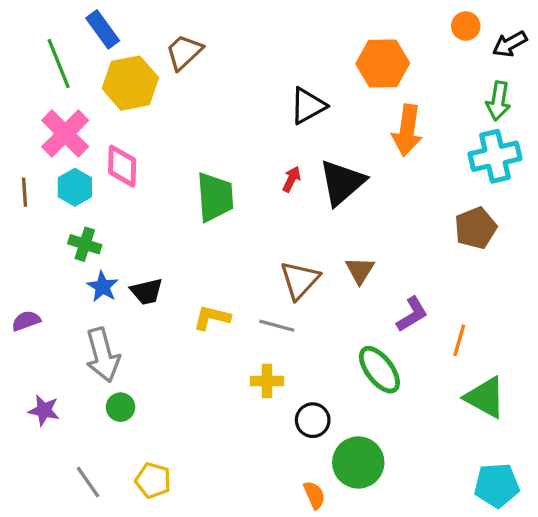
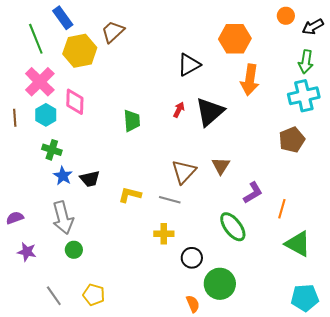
green trapezoid: (215, 197) -> (132, 121), size x0.7
purple semicircle: (26, 321) -> (15, 218), moved

